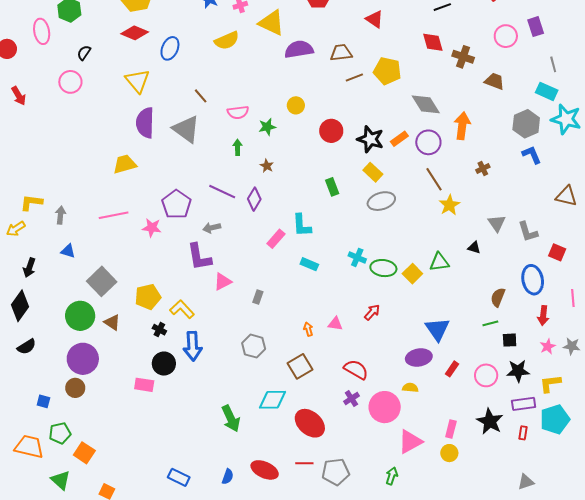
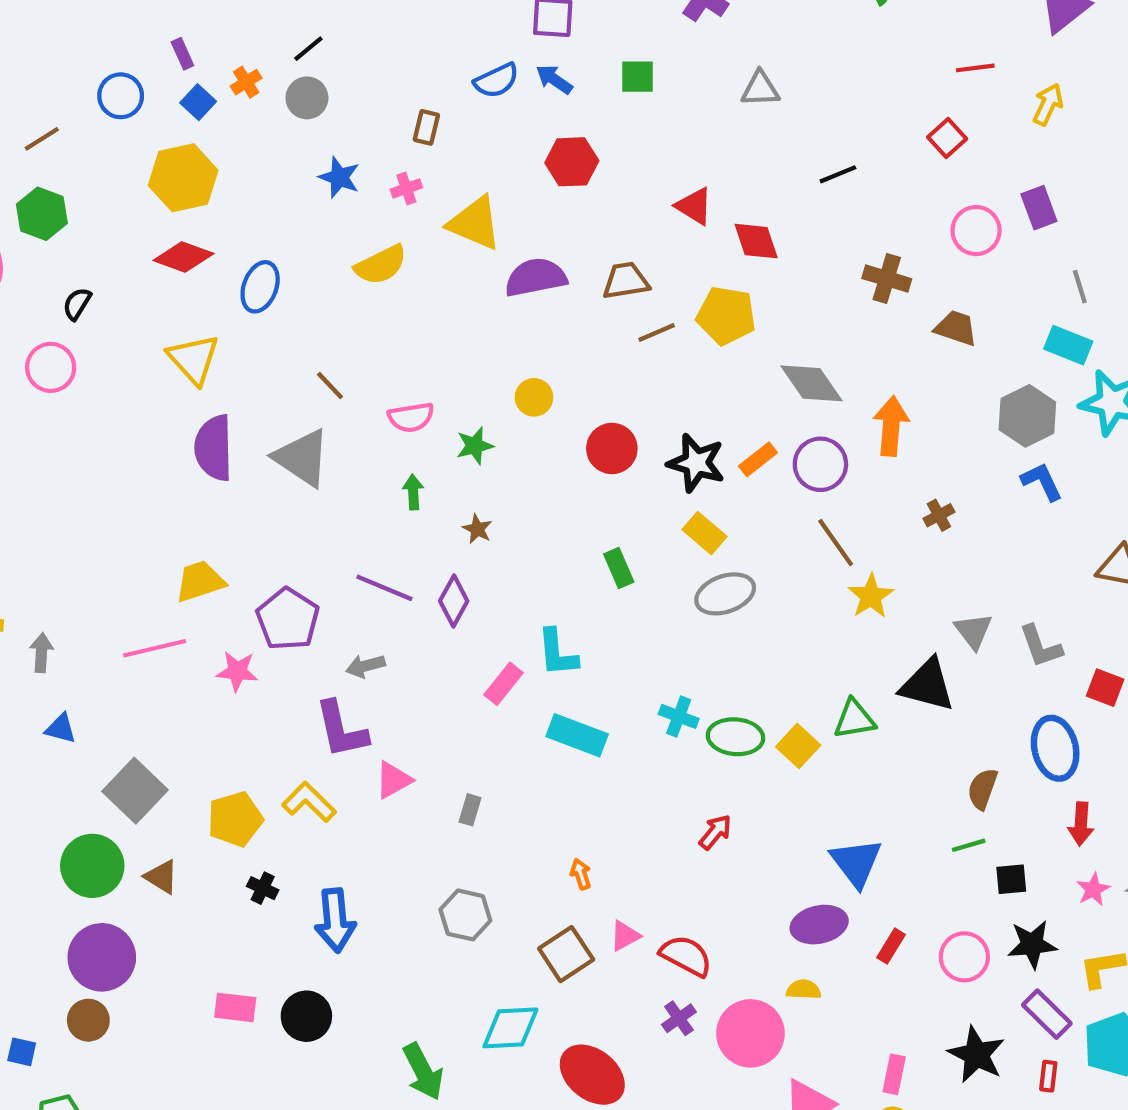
red diamond: (433, 42) -> (756, 241), moved
yellow trapezoid: (125, 164) -> (200, 581), moved
black triangle: (474, 248) -> (927, 685), size x2.0
cyan rectangle: (309, 264) -> (577, 735), size x1.5
yellow L-shape: (182, 309) -> (309, 802), moved
pink triangle: (335, 324) -> (625, 936), moved, turned -35
black circle: (164, 364) -> (306, 1016), moved
purple rectangle: (524, 404) -> (1047, 1014), turned 55

